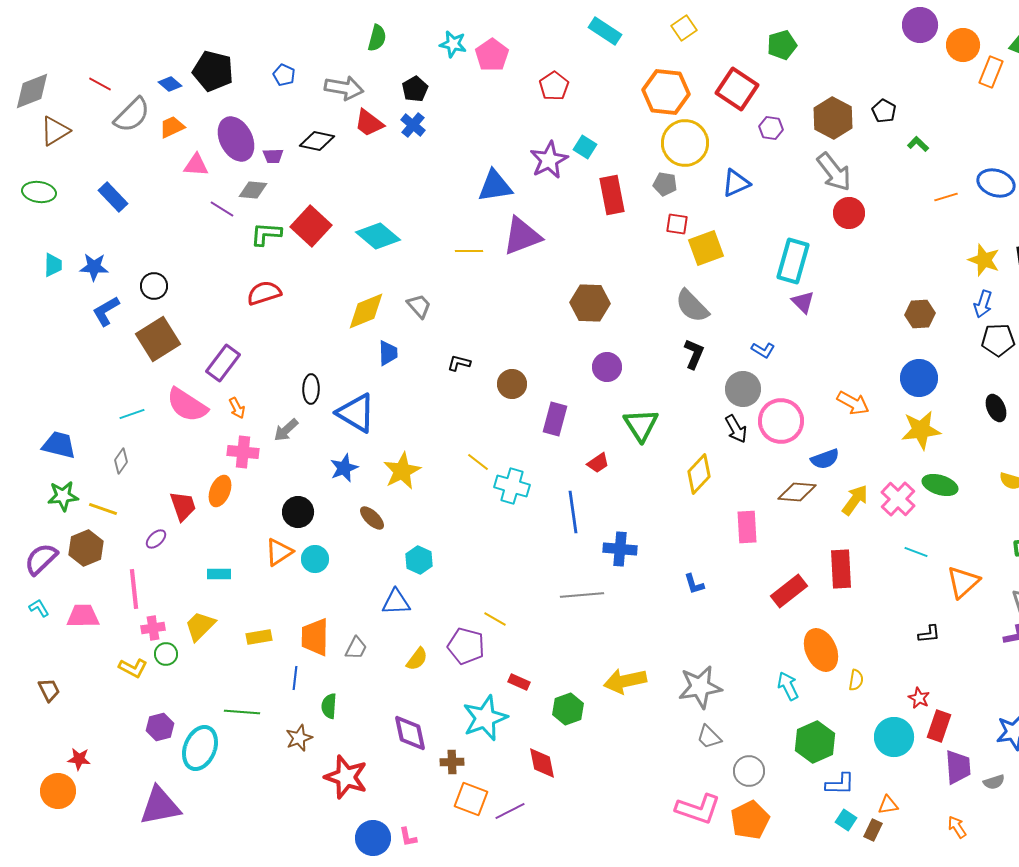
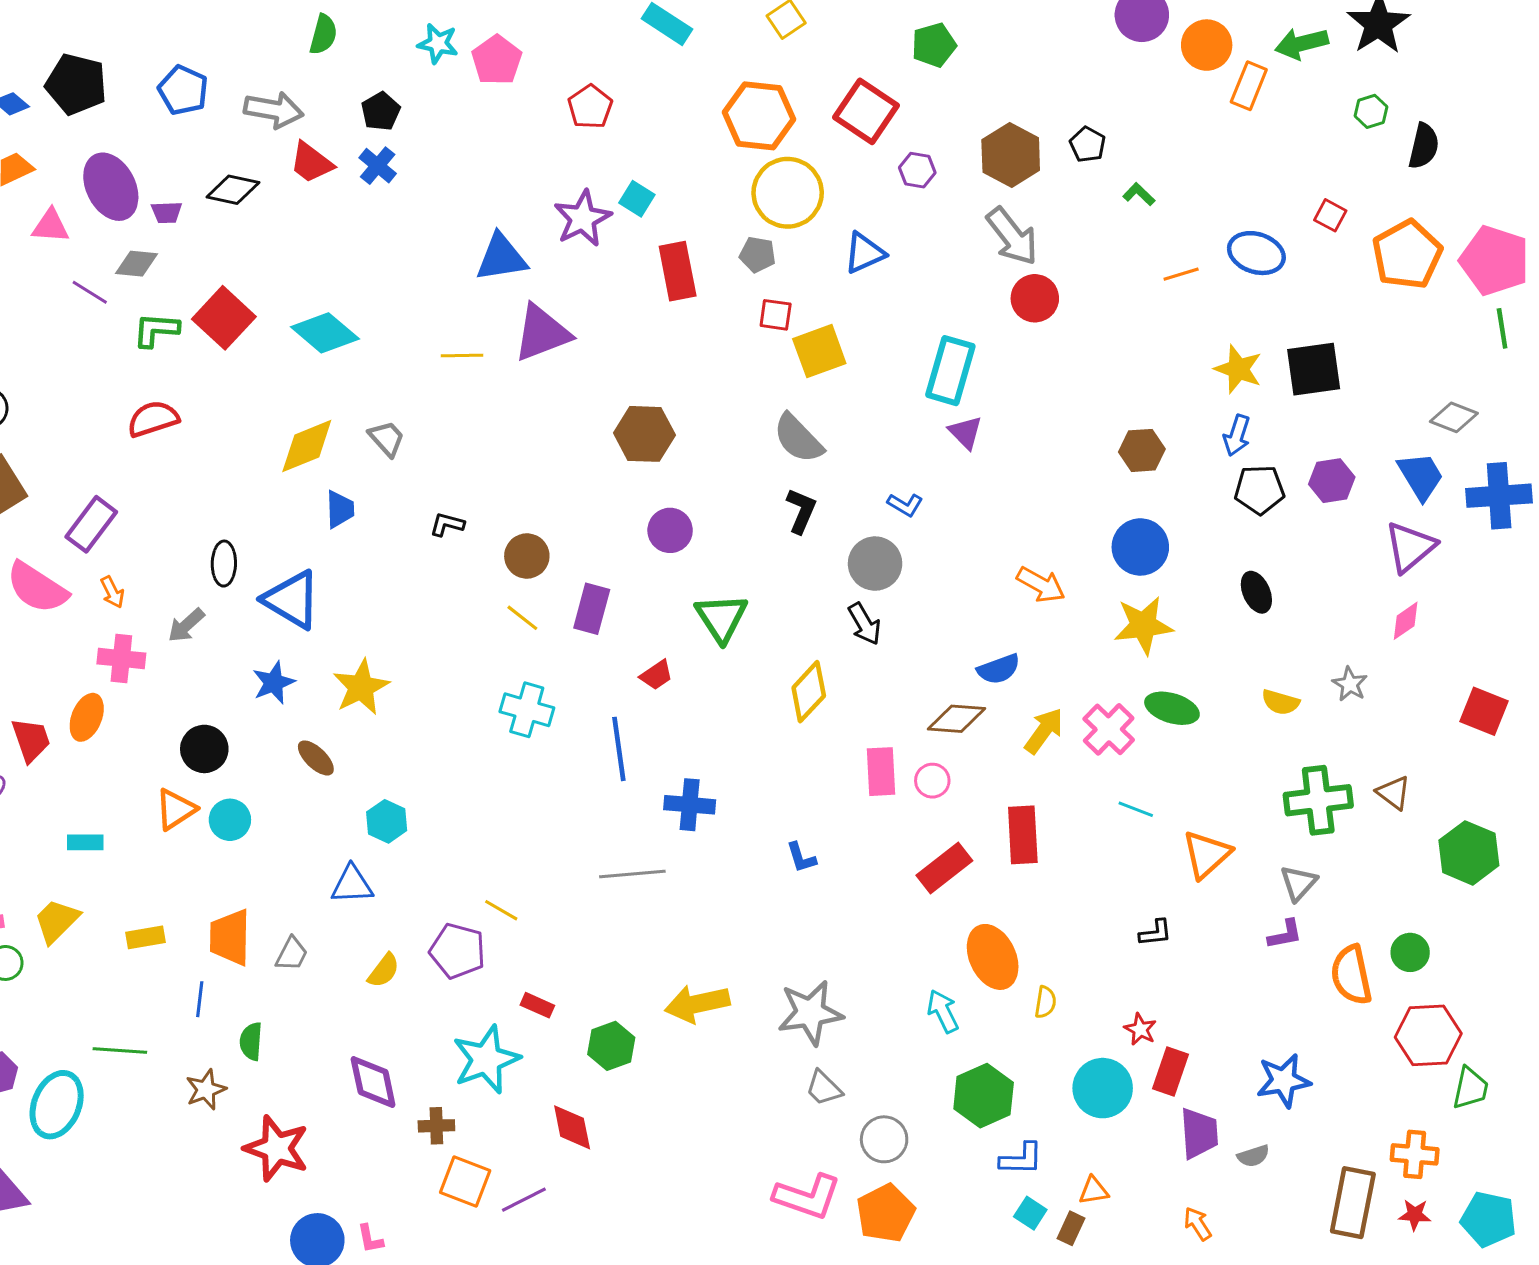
blue pentagon: (284, 75) -> (183, 90), size x1.5
pink circle: (781, 421) -> (932, 781), moved, size x0.5
yellow line: (478, 462) -> (522, 618), moved

